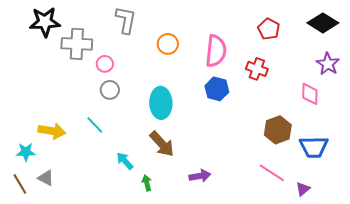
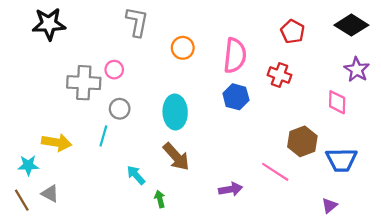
gray cross: (77, 44) -> (84, 83), moved
gray circle: (110, 90) -> (120, 109), moved
cyan line: (95, 125) -> (103, 136), turned 60
pink line: (272, 173) -> (275, 172), moved
purple arrow: (200, 176) -> (231, 189), moved

